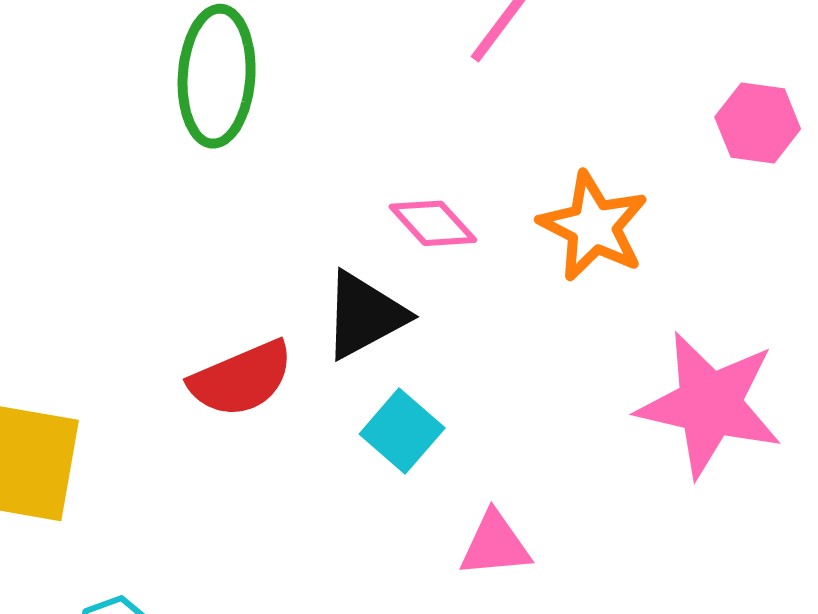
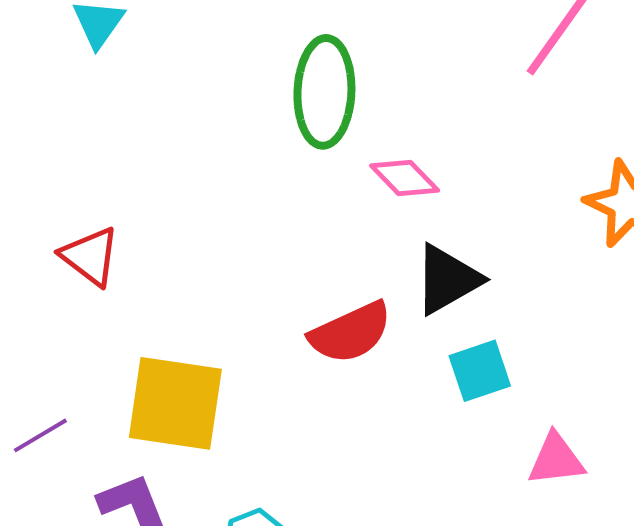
pink diamond: (433, 223) -> (405, 178), moved
cyan square: (402, 431) -> (480, 371), turned 32

